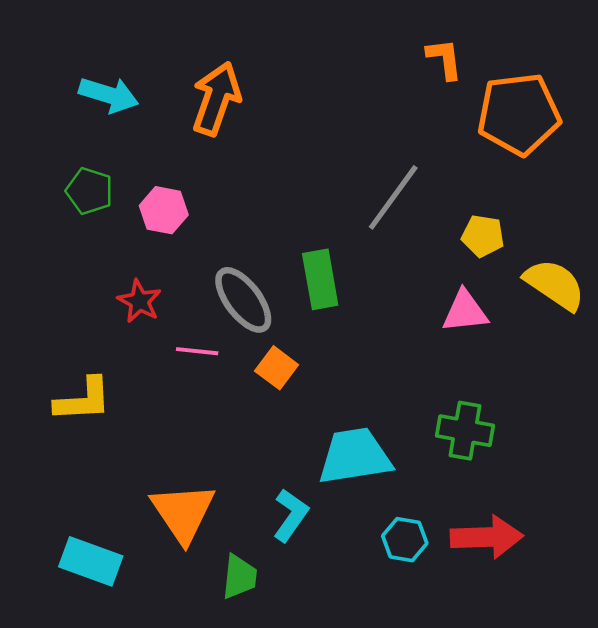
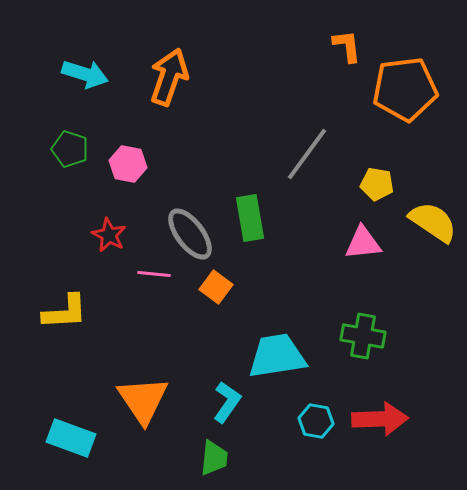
green trapezoid: (239, 577) -> (214, 458), moved

